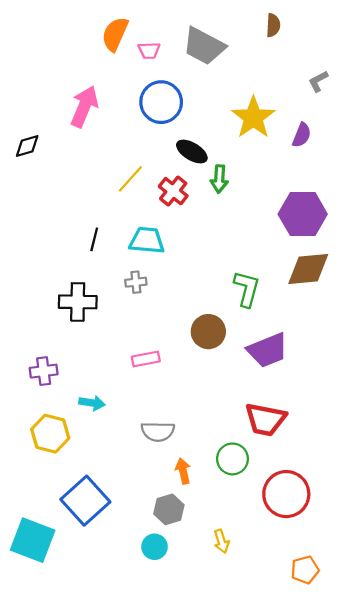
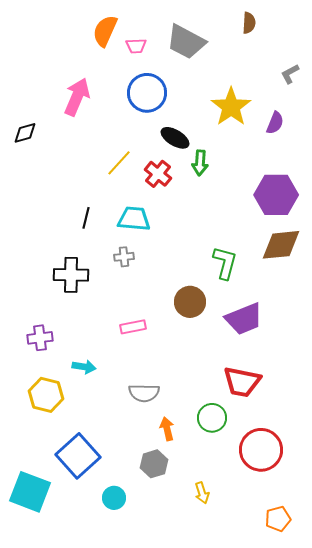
cyan circle: (155, 547) -> (114, 498), moved

